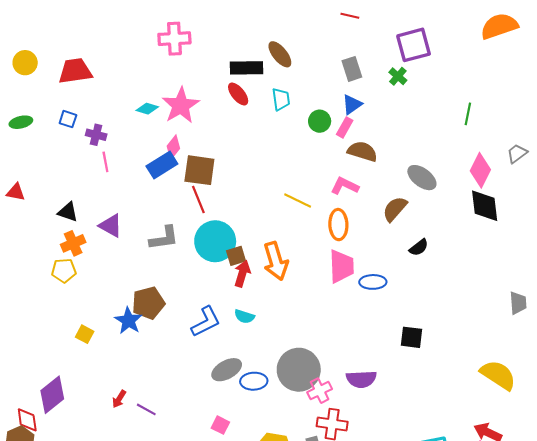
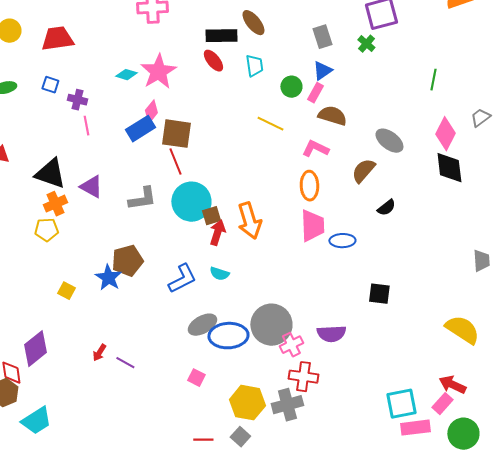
yellow line: (298, 201) -> (270, 124), moved
black triangle: (68, 212) -> (50, 174), size x1.6
blue ellipse: (254, 381) -> (228, 336), size x1.5

